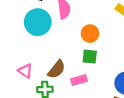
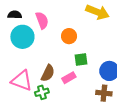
green square: (90, 57) -> (81, 59), moved
pink triangle: (25, 71) -> (22, 81), size x1.6

